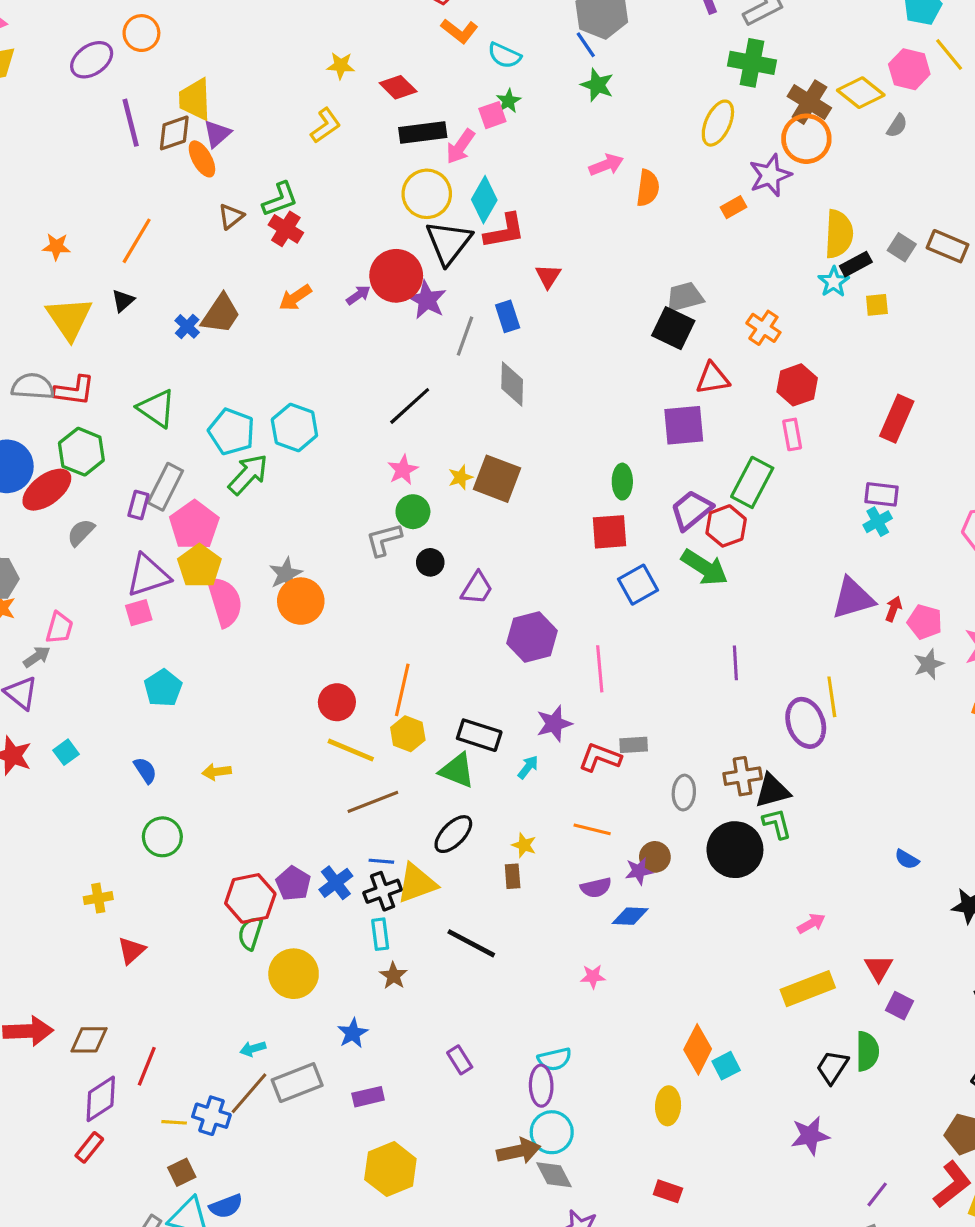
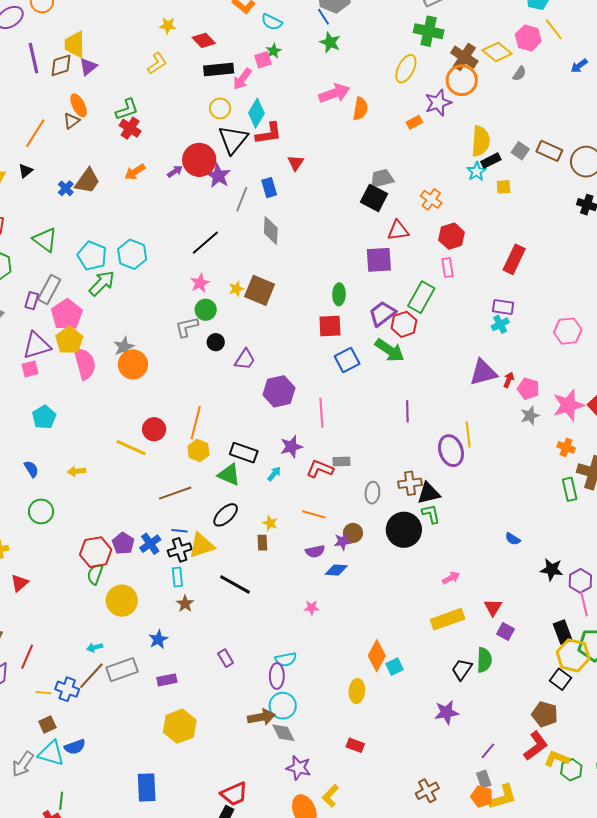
orange ellipse: (202, 159) -> (79, 105), moved
pink arrow: (606, 165) -> (334, 93), size x1.4
yellow circle: (427, 194) -> (220, 108), size x0.7
brown triangle: (231, 216) -> (72, 121), moved
yellow line: (351, 750) -> (131, 448), moved

